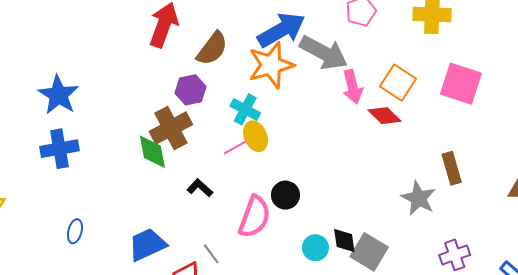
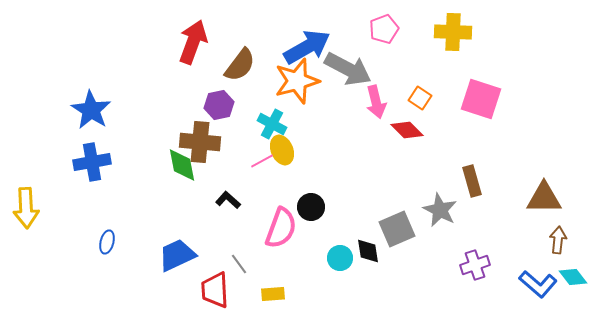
orange square: (398, 83) -> (420, 98), size x0.7
brown cross: (171, 128) -> (200, 142), turned 33
gray square: (369, 252) -> (397, 229), moved, turned 36

